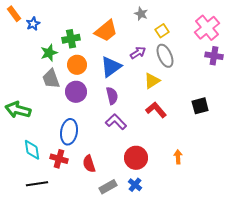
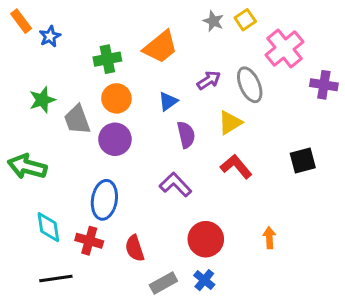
pink cross: (207, 28) -> (285, 48), moved
yellow square: (162, 31) -> (245, 20), moved
green star: (49, 53) -> (42, 100), moved
blue triangle: (111, 67) -> (168, 101), size x0.6
purple semicircle: (112, 96) -> (186, 135), moved

